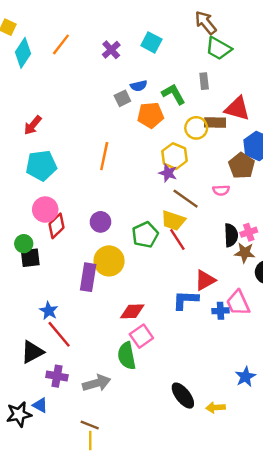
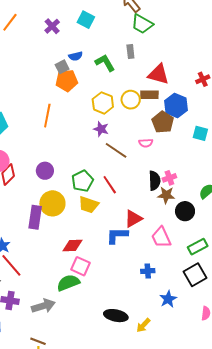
orange pentagon: (150, 115) -> (67, 81), moved
brown rectangle: (215, 122) -> (149, 95), moved
yellow circle: (196, 128) -> (131, 100), moved
yellow hexagon: (175, 156) -> (103, 103), moved
yellow trapezoid: (173, 221) -> (89, 205), moved
blue cross: (220, 311) -> (148, 271), moved
pink square: (141, 336) -> (80, 266), turned -30
green semicircle: (127, 356) -> (68, 283), turned 80
black ellipse: (183, 396) -> (116, 316), turned -40
yellow arrow: (216, 408) -> (143, 325), turned -42

